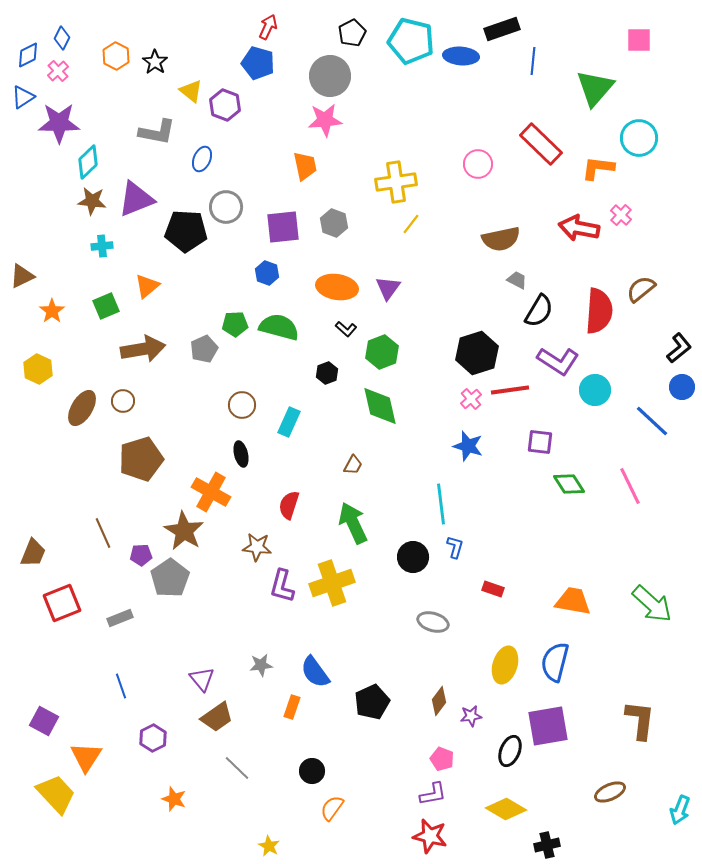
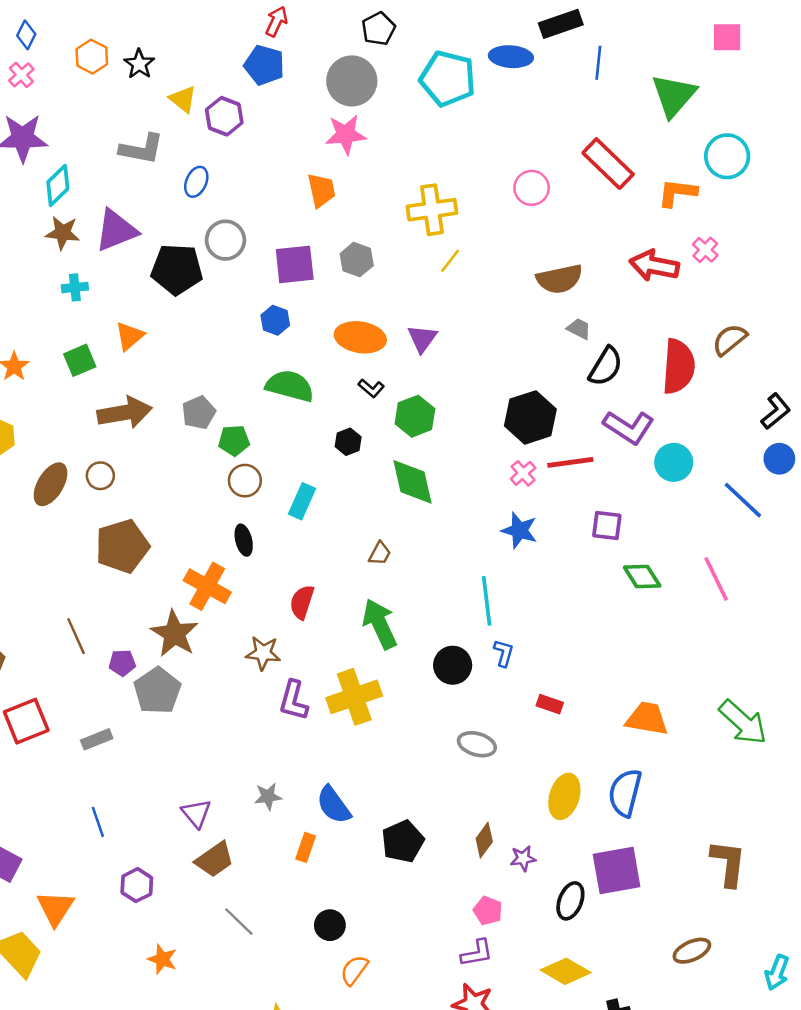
cyan pentagon: (411, 41) -> (448, 79), moved
green pentagon: (235, 324) -> (234, 441), moved

